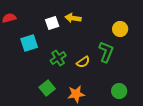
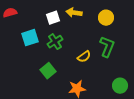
yellow circle: (120, 29) -> (106, 18), moved
green cross: (58, 58) -> (55, 42), moved
green square: (47, 88) -> (48, 71), moved

